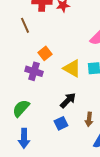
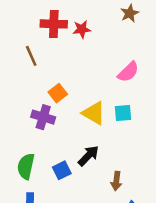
green semicircle: (21, 108) -> (26, 166), turned -30
blue square: (61, 123) -> (62, 170), moved

